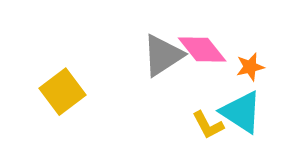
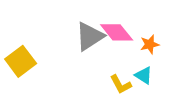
cyan triangle: (241, 112) -> (144, 75), size x0.6

